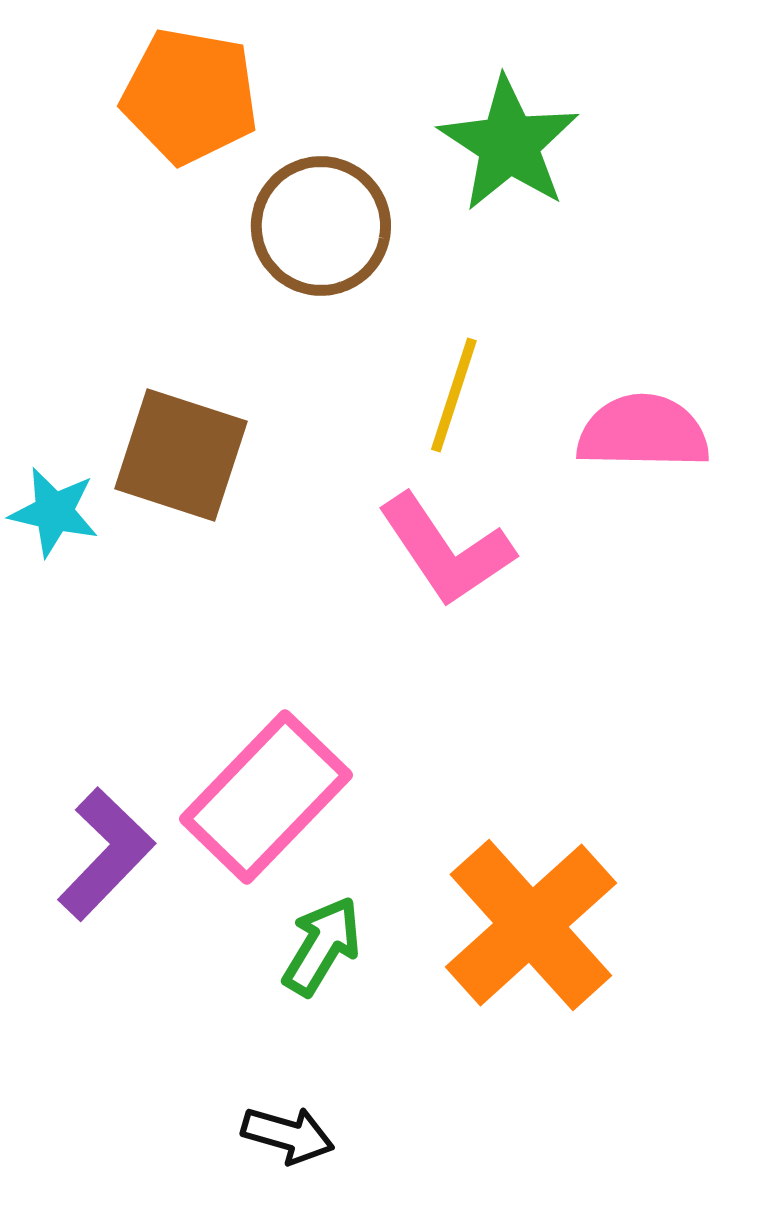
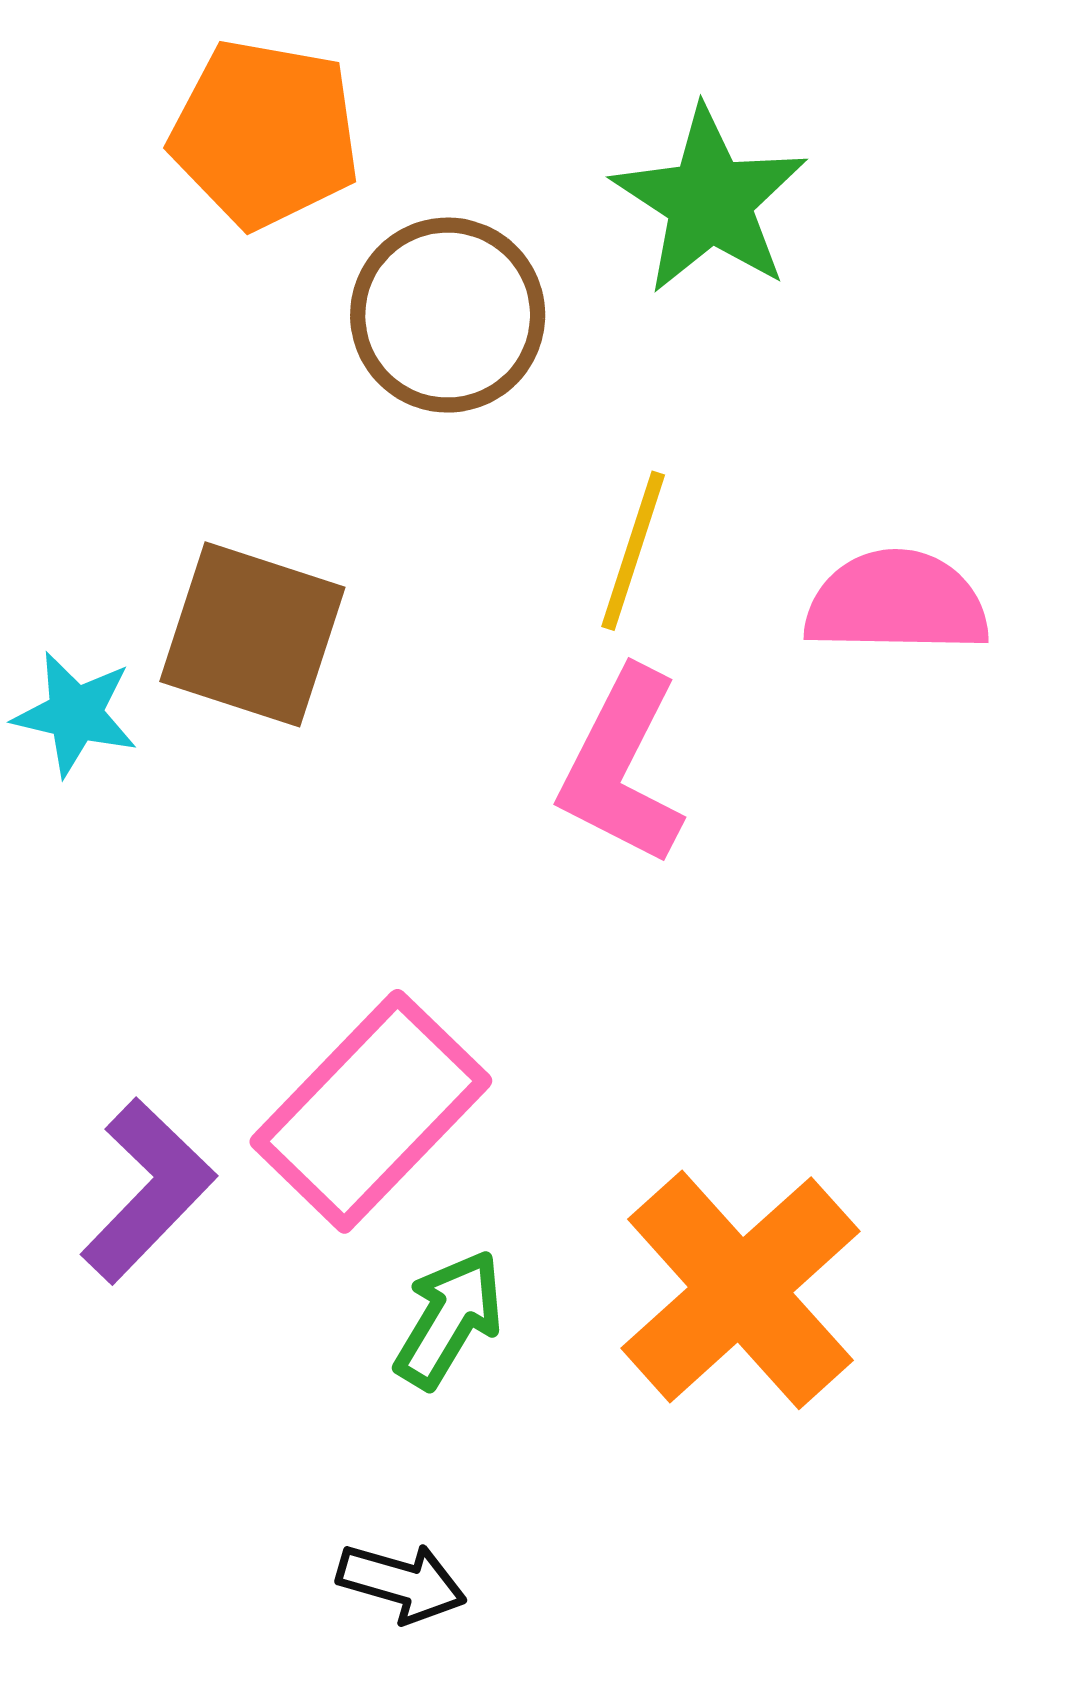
pink L-shape: (446, 550) -> (622, 767), turned 61

